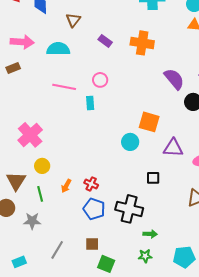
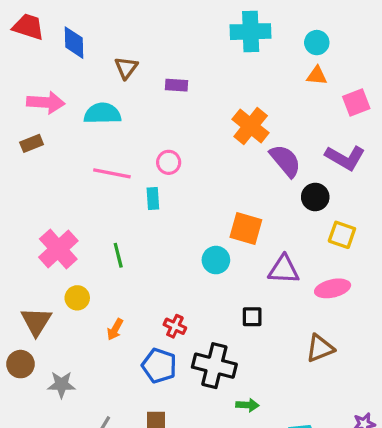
purple rectangle: (105, 41) -> (177, 85), moved, turned -32
orange cross: (142, 43) -> (251, 126), moved, turned 30
red cross: (91, 184) -> (175, 326), moved
green line: (40, 194) -> (118, 255), moved

